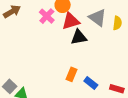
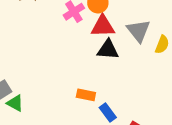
orange rectangle: (72, 74) -> (86, 95), turned 64

